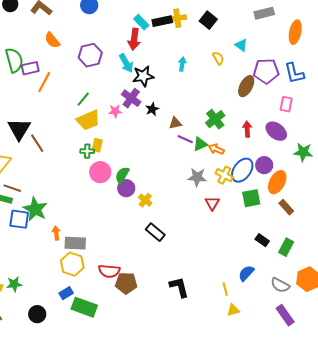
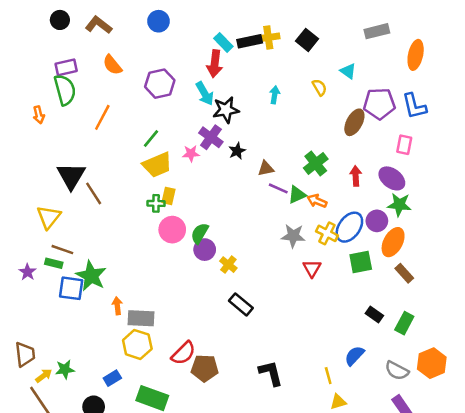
purple rectangle: (30, 68) -> (66, 67), moved
green star: (303, 152) -> (399, 205), moved
red semicircle: (109, 271) -> (183, 353), turned -50
blue rectangle: (66, 293) -> (112, 378), moved

